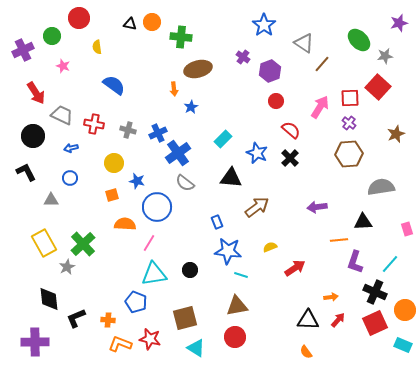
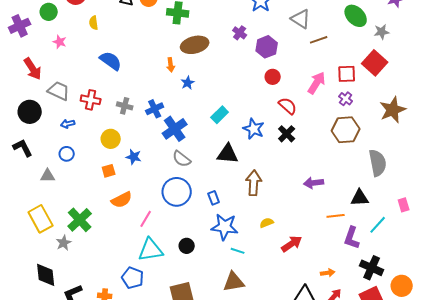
brown line: (322, 64) -> (319, 40), turned 30
brown star: (396, 134) -> (393, 110), size x1.5
gray semicircle: (381, 187) -> (378, 163), turned 88
blue circle: (157, 207) -> (177, 192), moved
brown arrow: (257, 207) -> (254, 183), turned -50
orange semicircle: (125, 224) -> (122, 200), turned 150
cyan line: (390, 264) -> (378, 225), moved

